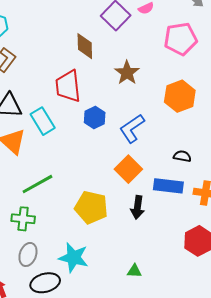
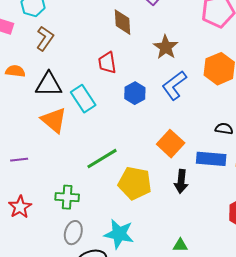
red trapezoid: (68, 86) -> (107, 63), size x0.7
blue L-shape: (132, 129) -> (174, 85), moved
green line: (37, 184) -> (102, 159), moved

